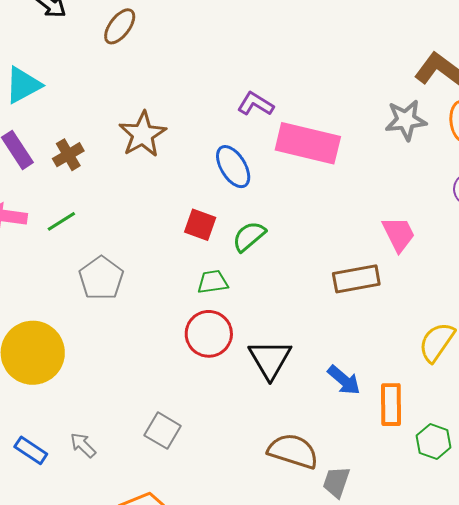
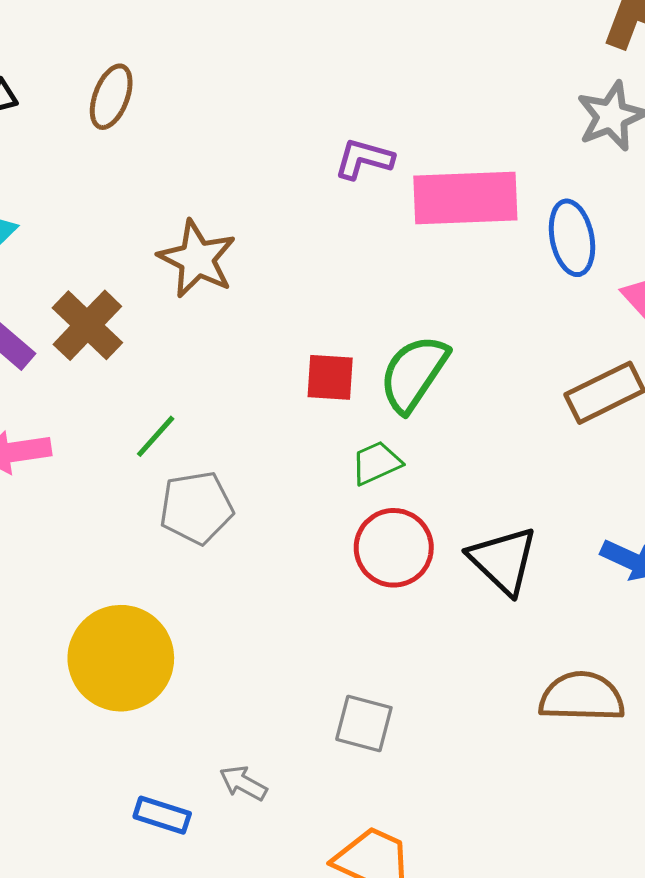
brown cross: (68, 155) -> (87, 325), size x1.4
blue ellipse: (233, 167) -> (572, 238), moved, turned 36
green line: (61, 221) -> (156, 436), moved
green semicircle: (249, 236) -> (414, 373), size x1.4
gray pentagon: (101, 278) -> (196, 508), turned -30

